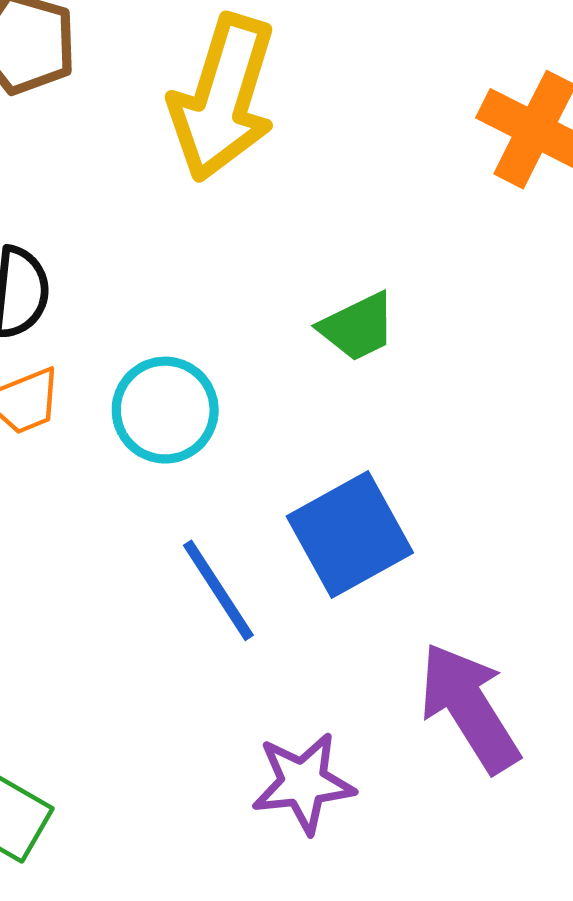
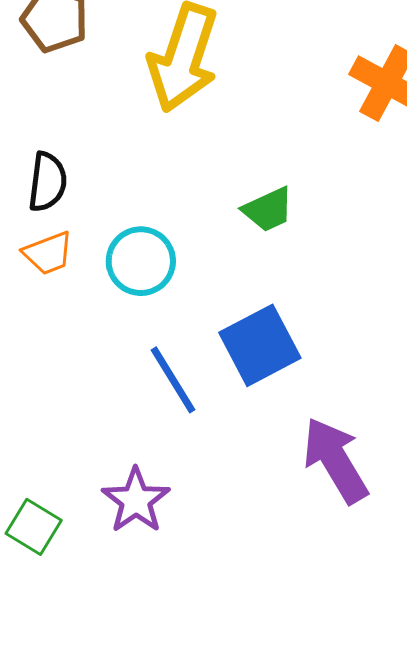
purple star: (303, 783) -> (136, 500), moved, turned -30

